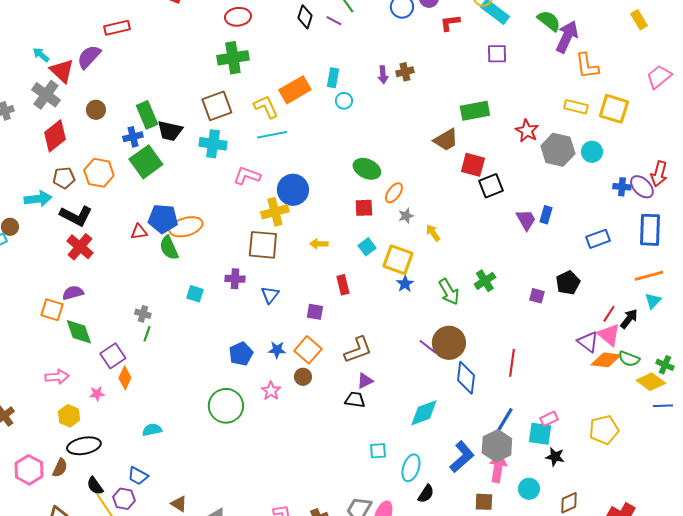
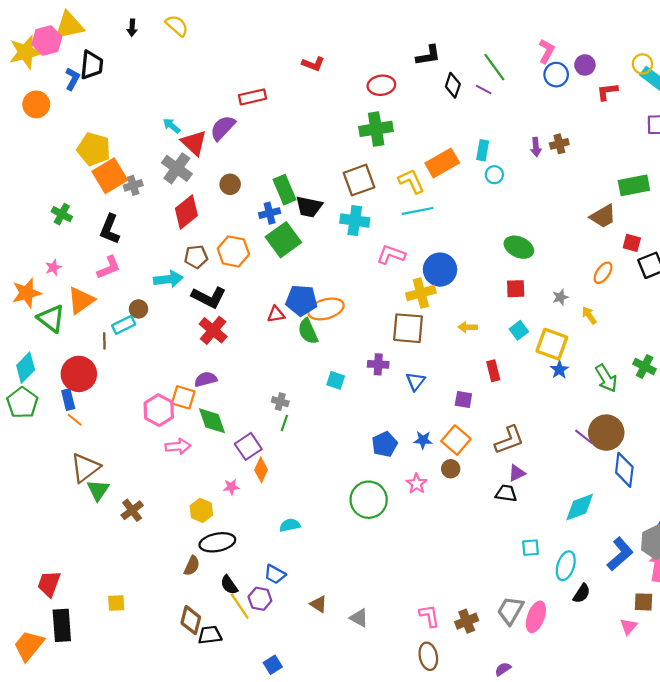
red square: (473, 165) -> (632, 243), size x0.7
orange ellipse: (394, 193) -> (603, 273), moved
green cross: (485, 281) -> (645, 366), turned -30
pink arrow: (57, 377) -> (178, 446), moved
pink hexagon: (29, 470) -> (159, 410), moved

